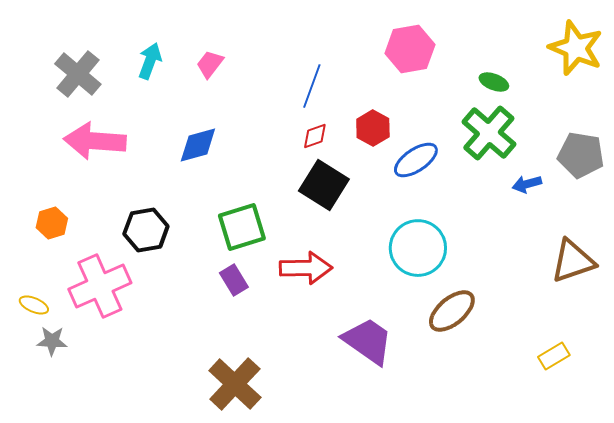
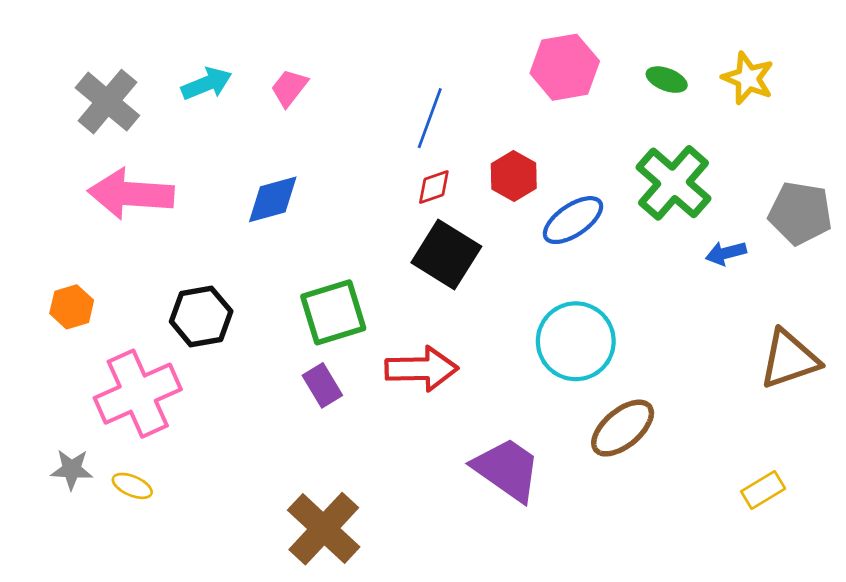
yellow star: (576, 48) -> (748, 78), moved, size x0.7
cyan arrow: (150, 61) -> (207, 84), turned 48
green ellipse: (494, 82) -> (667, 80), moved
yellow ellipse: (34, 305) -> (132, 486), moved

